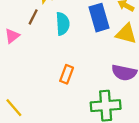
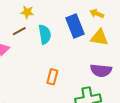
brown line: (33, 17) -> (19, 31), turned 40

